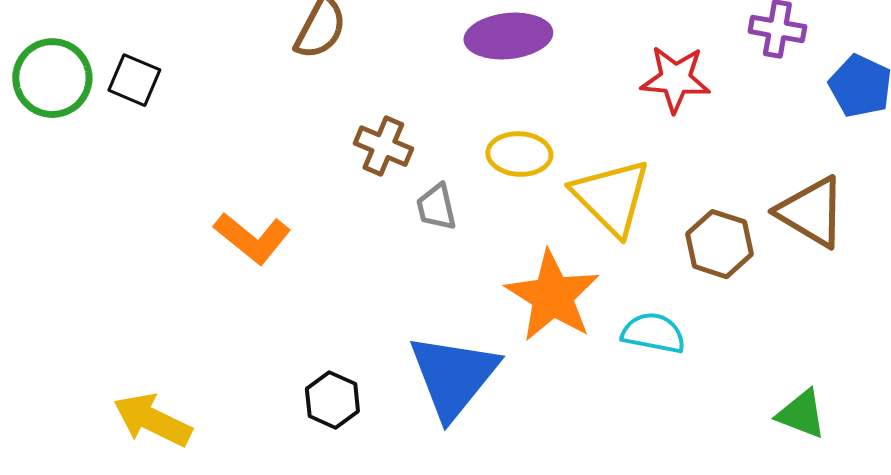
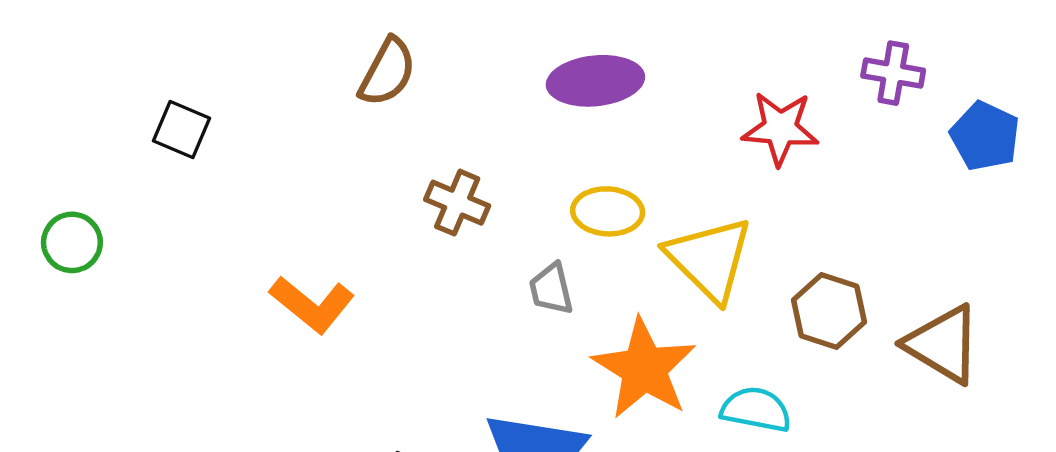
green circle: (52, 78) -> (72, 242), moved, size x0.7
gray trapezoid: (436, 207) -> (551, 289), moved
brown triangle: (811, 212) -> (943, 344), moved

